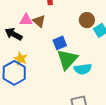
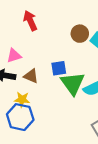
brown triangle: (39, 21) -> (31, 76), moved
blue square: (60, 43) -> (59, 68), turned 32

